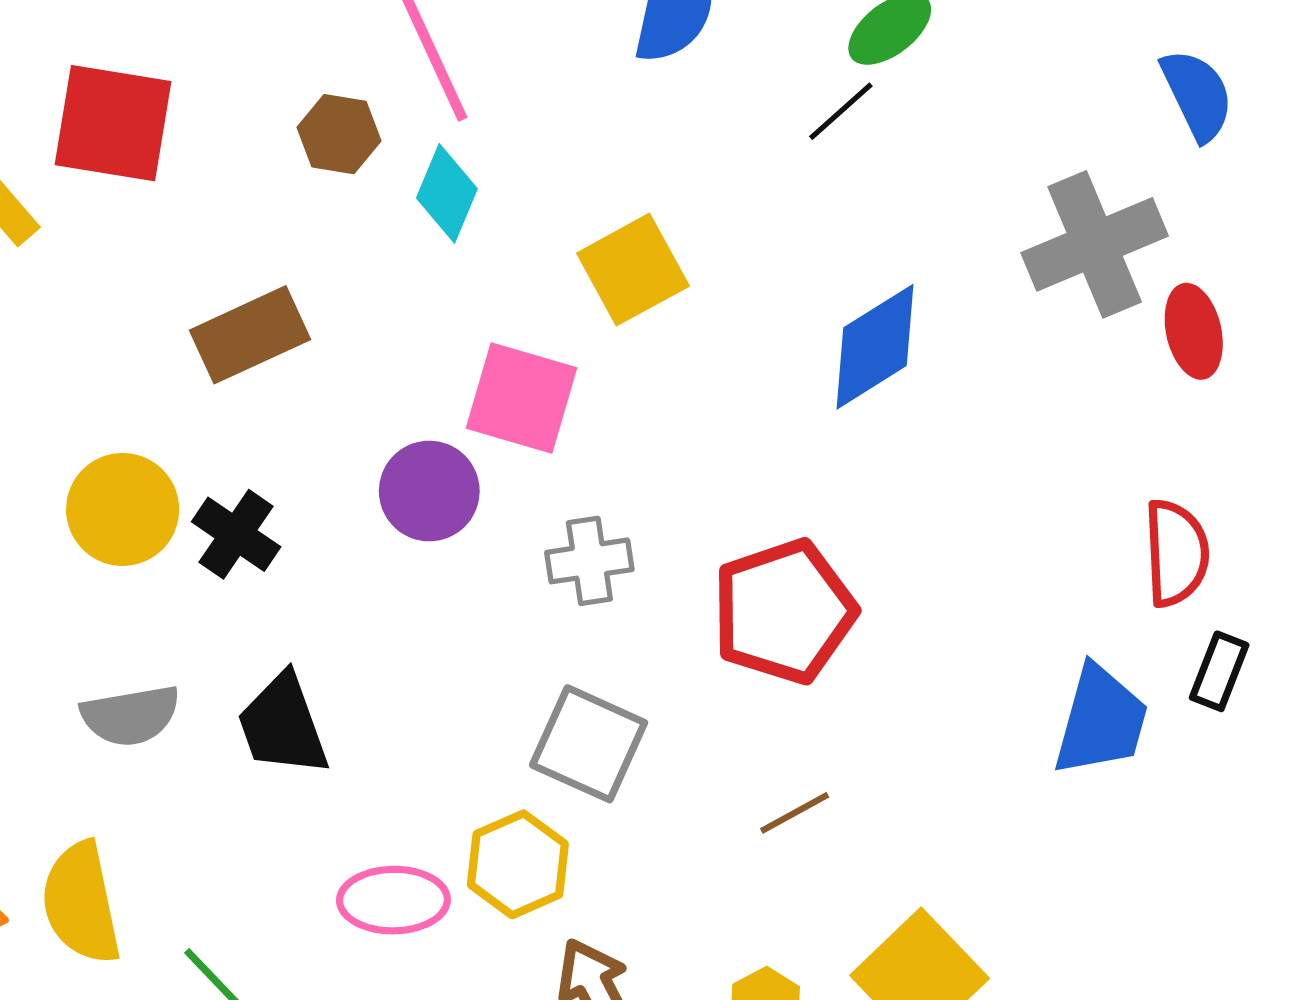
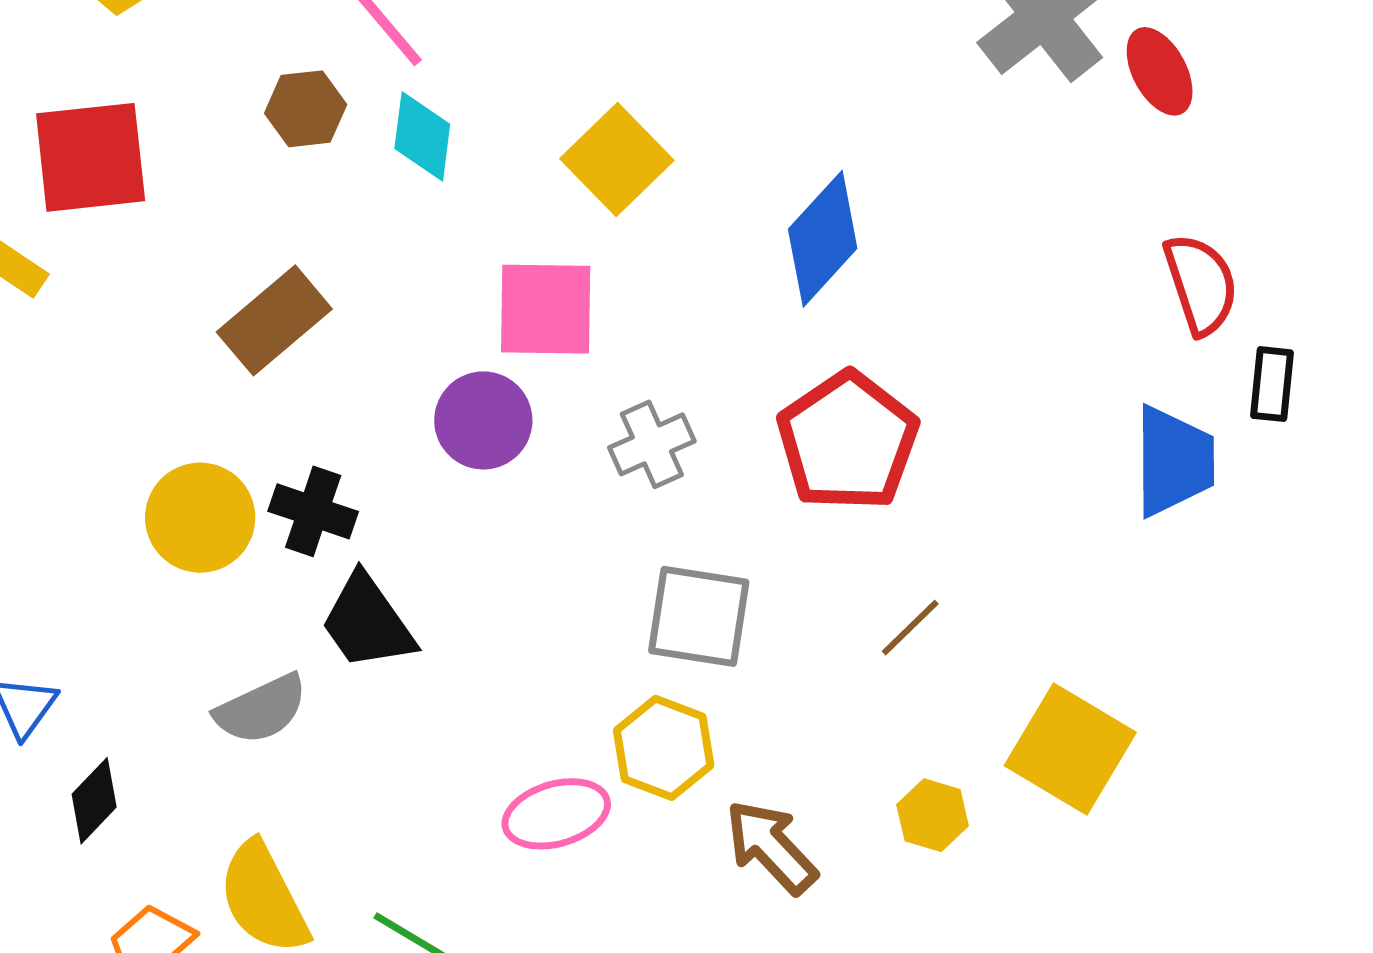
blue diamond: (875, 347) -> (823, 239), moved
black trapezoid: (283, 725) -> (367, 622), moved

